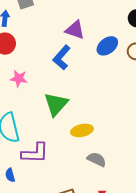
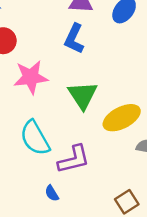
pink star: (19, 78) -> (31, 77), size x1.6
yellow ellipse: (82, 130) -> (122, 118), size x1.4

